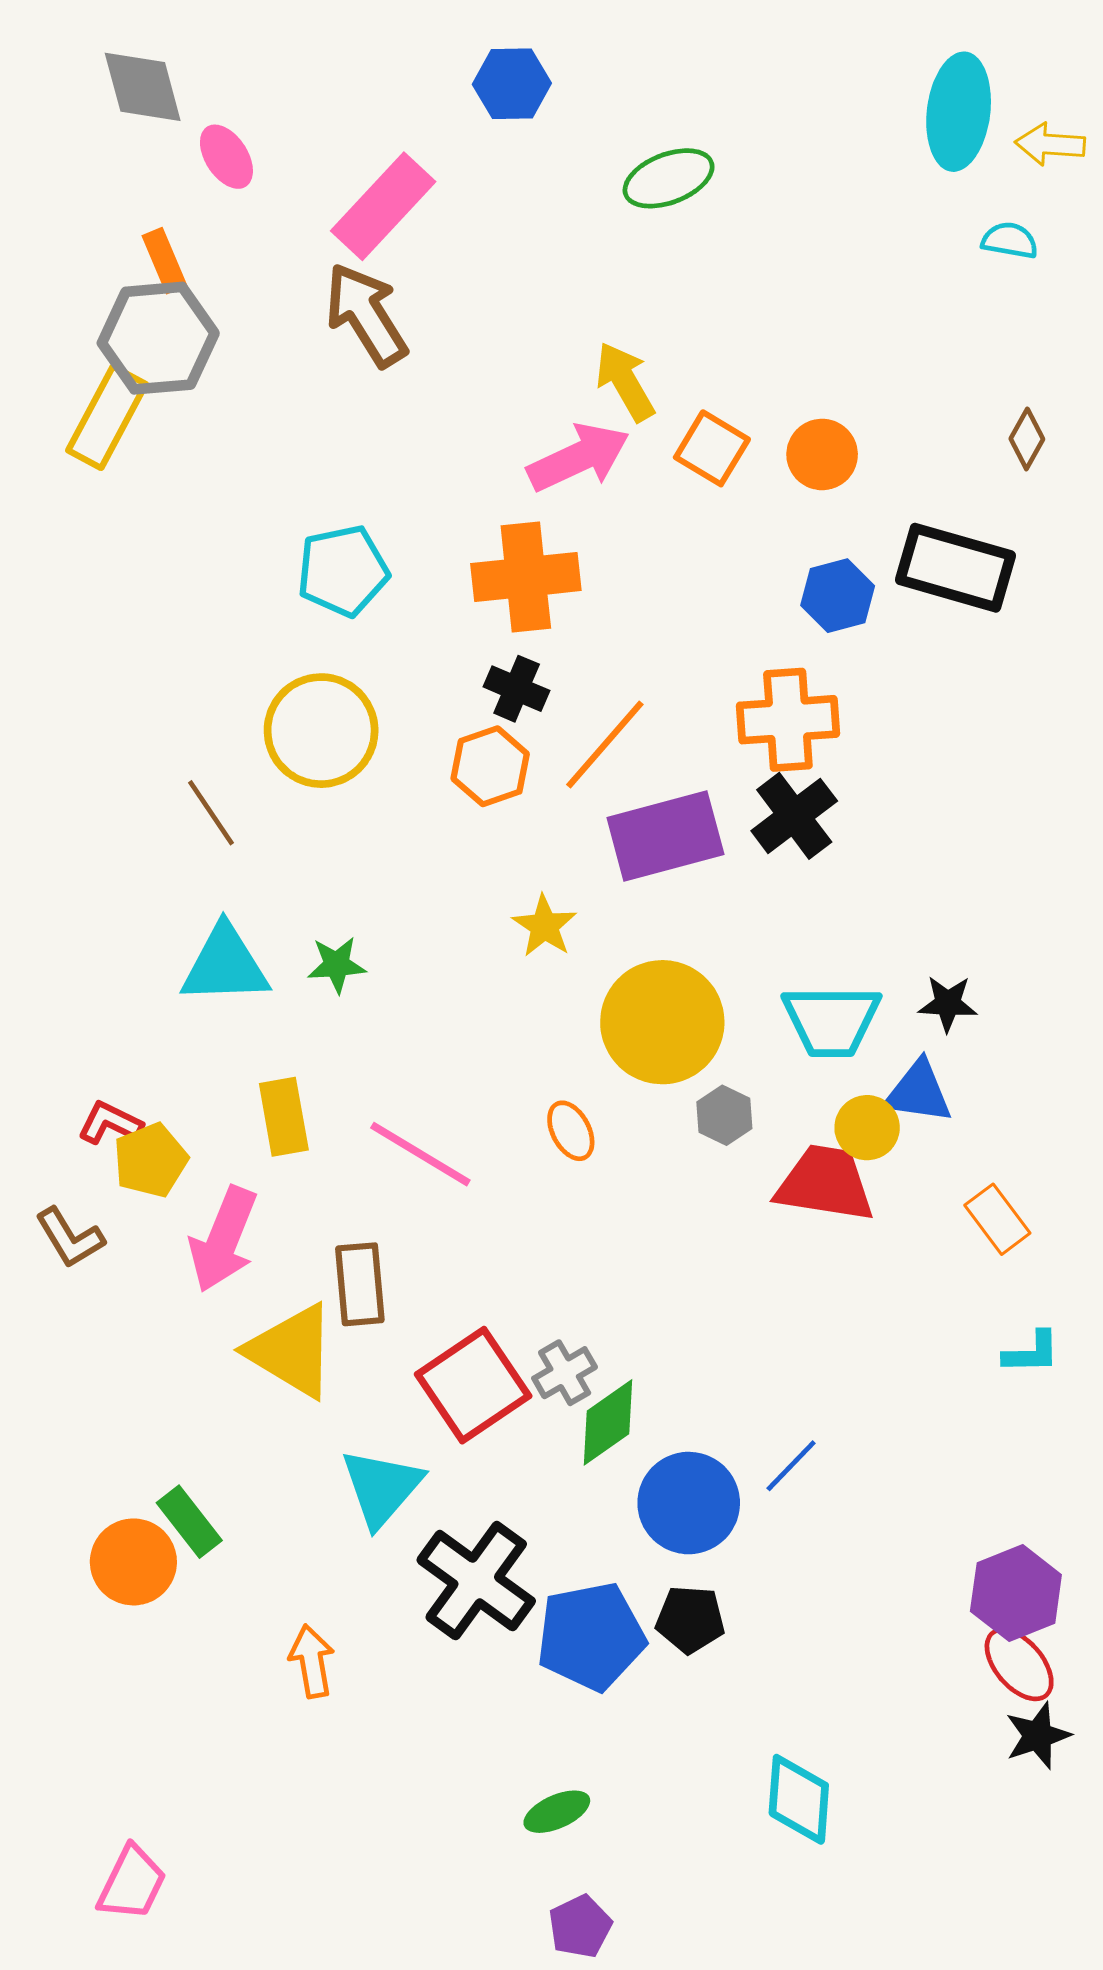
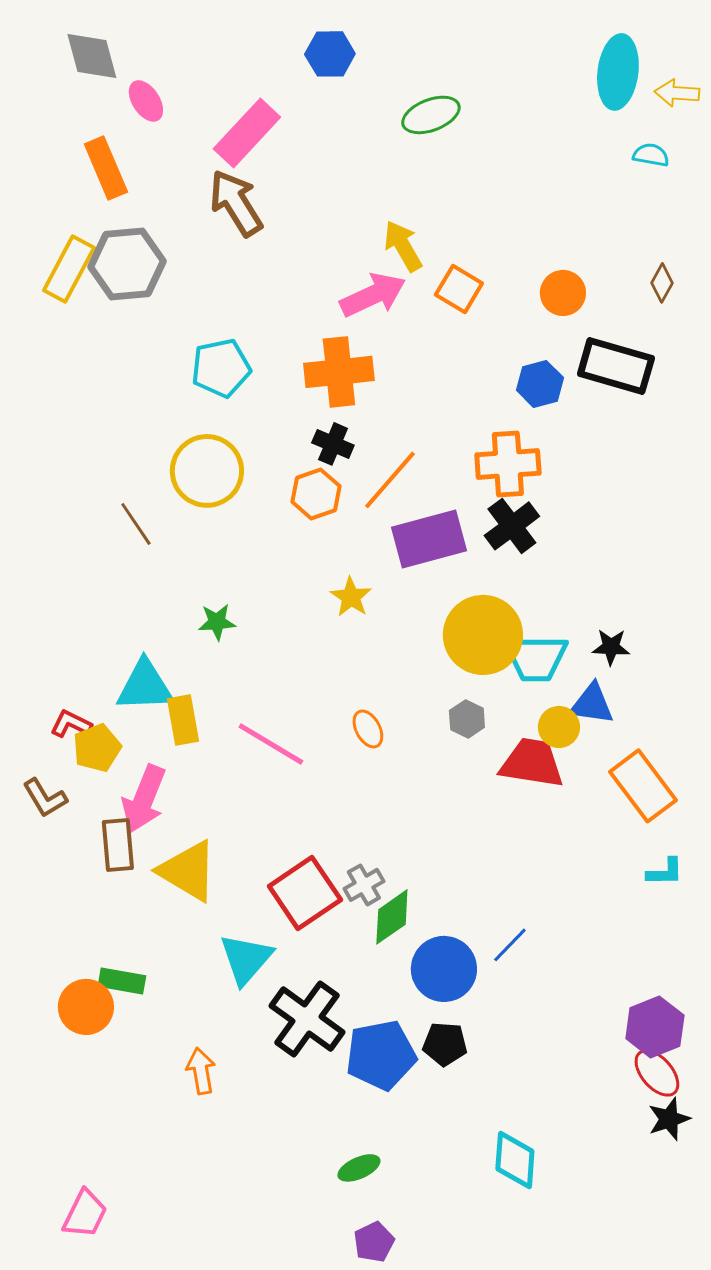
orange rectangle: (164, 261) -> (106, 168), size x1.5
gray hexagon: (158, 338) -> (127, 264), moved
orange circle: (822, 454) -> (563, 293), moved
cyan triangle: (225, 965) -> (145, 686), moved
yellow circle: (662, 1022) -> (483, 635), moved
orange rectangle: (997, 1219) -> (643, 786), size x1.6
brown rectangle: (360, 1284) -> (118, 845), moved
green rectangle: (189, 1522) -> (122, 981), turned -42

